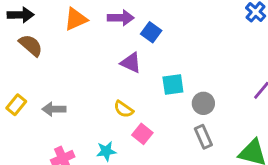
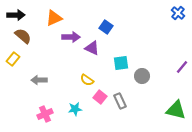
purple arrow: (121, 18) -> (71, 37), moved
yellow rectangle: (16, 105) -> (13, 59), moved
gray rectangle: (203, 137) -> (120, 101), moved

